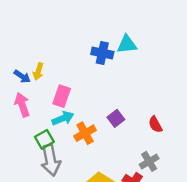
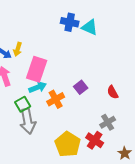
cyan triangle: (127, 44) -> (90, 27), turned 30
blue cross: (102, 53) -> (70, 22), moved
pink rectangle: (62, 96) -> (37, 69), size x1.4

